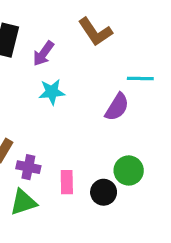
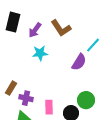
brown L-shape: (95, 32) -> (61, 28), moved
cyan line: (140, 79) -> (93, 45), turned -49

